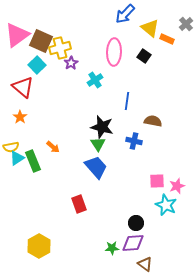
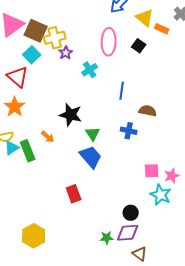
orange star: (20, 117) -> (15, 107), size x1.5
black star: (102, 127) -> (71, 115), moved

